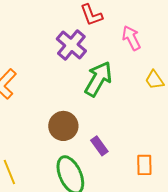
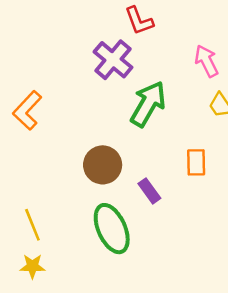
pink arrow: (131, 38) -> (206, 61), moved
orange rectangle: (144, 165) -> (196, 162), moved

